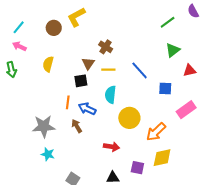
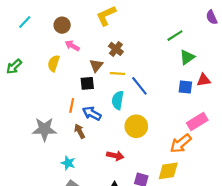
yellow L-shape: (76, 17) -> (106, 16), moved
green line: (168, 22) -> (175, 36), moved
pink arrow: (19, 46) -> (72, 46), moved
green arrow: (11, 70) -> (14, 67), turned 56
blue line: (140, 70) -> (139, 86), moved
blue square: (165, 88) -> (185, 87), moved
orange arrow: (156, 132) -> (181, 143), moved
cyan star: (48, 154) -> (68, 163), moved

